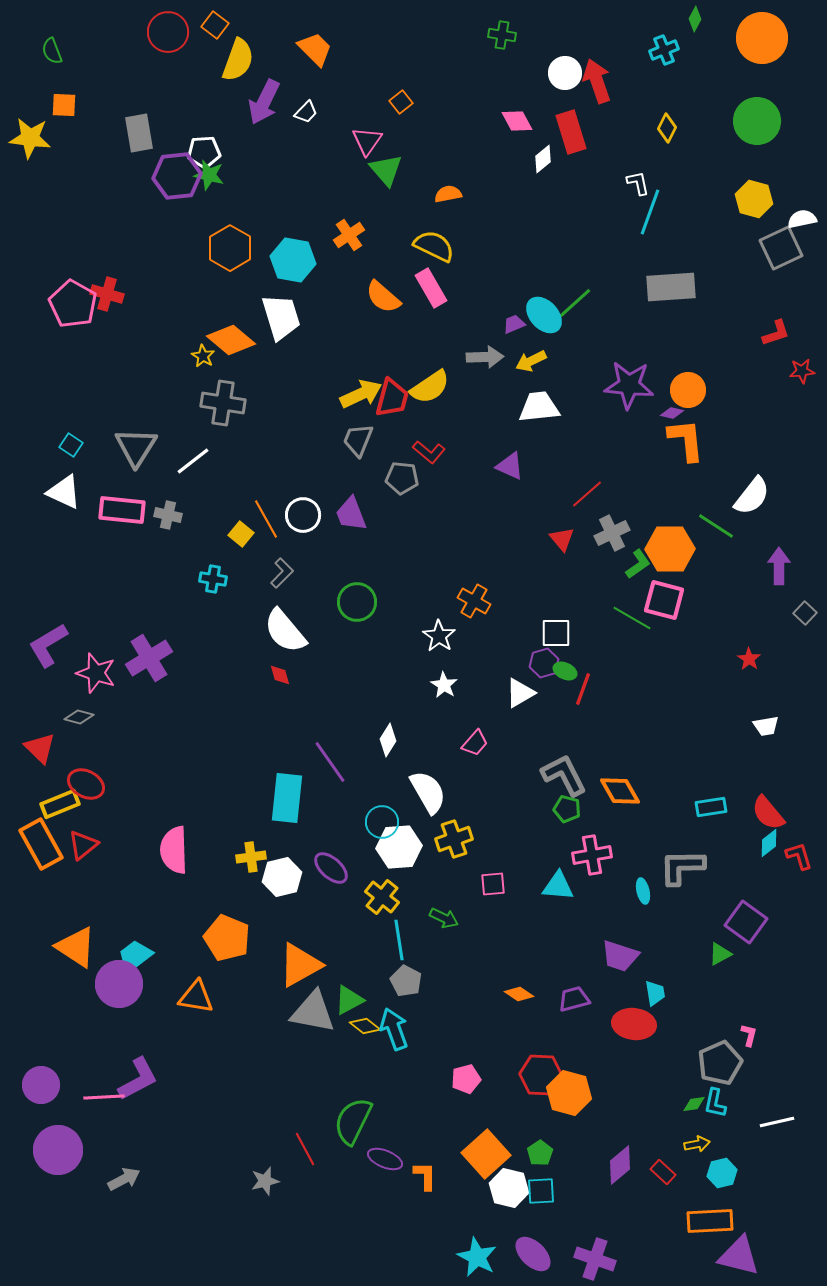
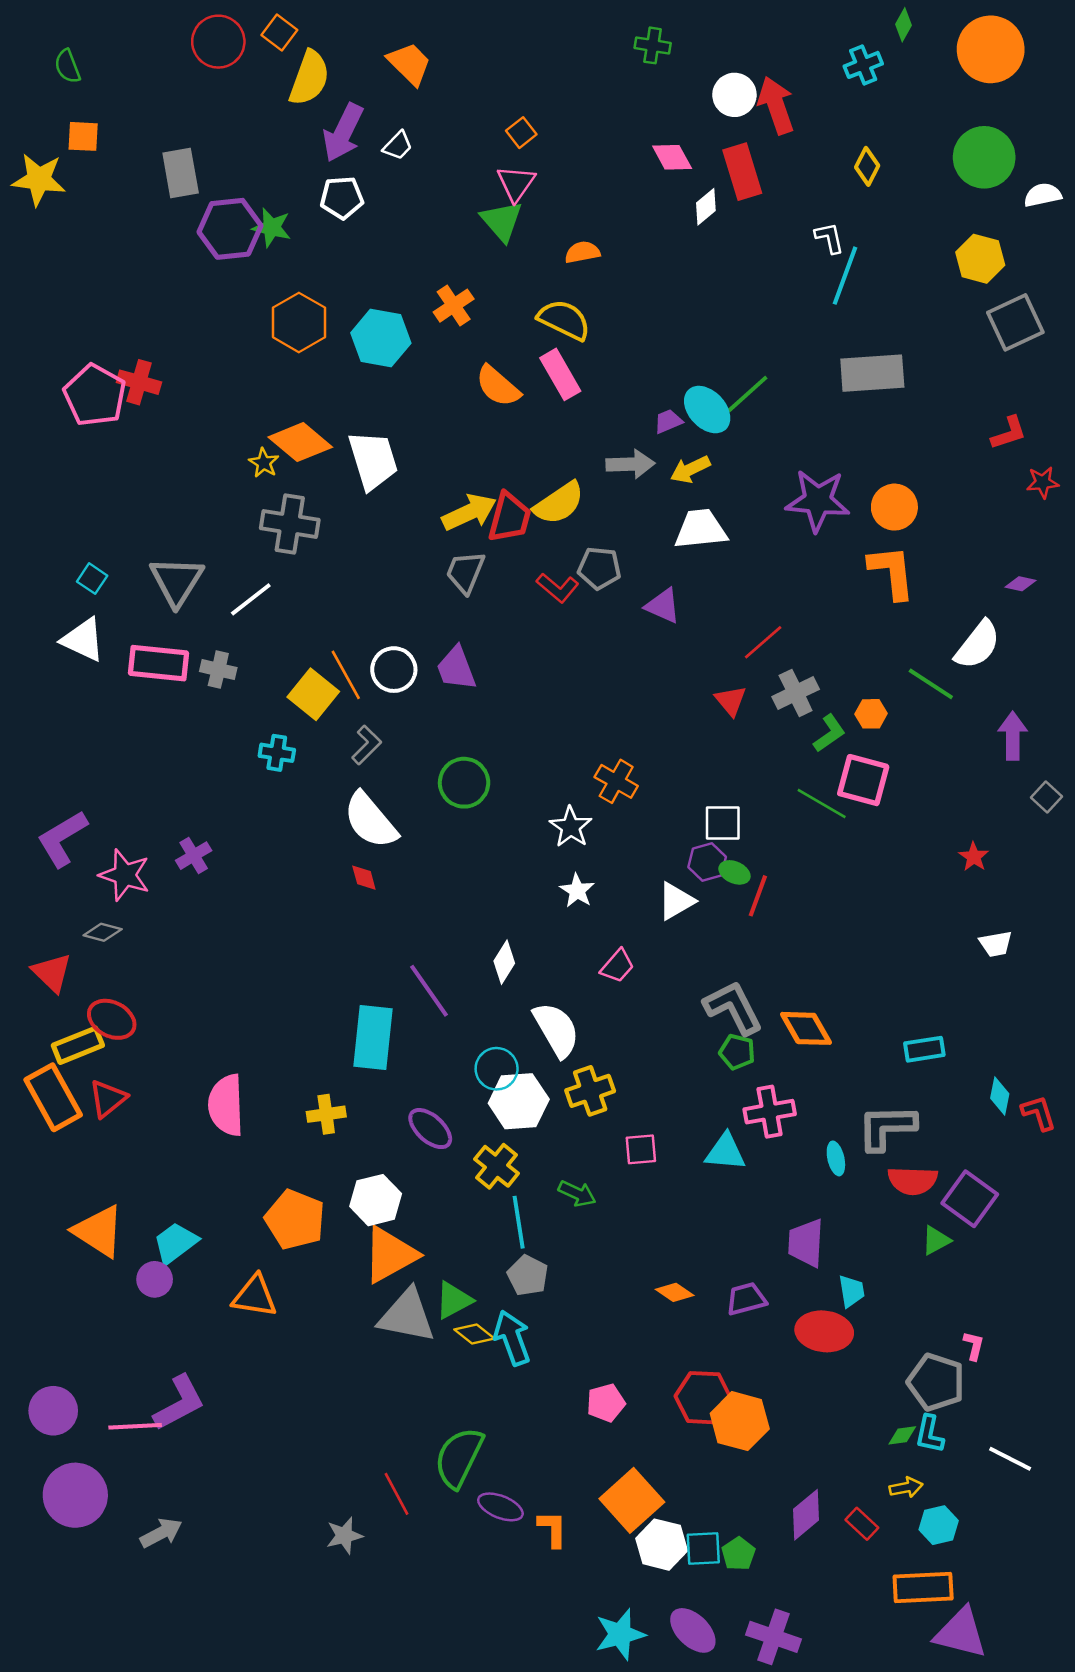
pink triangle: (367, 141) -> (516, 183), moved
white pentagon: (204, 152) -> (342, 198), moved
white semicircle: (802, 219) -> (1043, 195), moved
white trapezoid: (281, 317) -> (373, 460), moved
purple diamond: (672, 413) -> (1021, 584), moved
gray pentagon: (402, 478) -> (599, 568), moved
yellow square: (241, 534) -> (313, 694), size x1.5
orange hexagon: (670, 549) -> (871, 714), size x0.5
purple cross: (149, 658) -> (194, 856), size x0.6
red semicircle: (768, 813) -> (913, 1181), moved, turned -48
cyan diamond: (769, 843) -> (1000, 1096), turned -40
white hexagon: (282, 877) -> (376, 1200), moved
purple trapezoid: (620, 956) -> (806, 1243), turned 75
purple circle: (119, 984) -> (155, 1279), size x0.6
gray pentagon: (720, 1063) -> (936, 1382), turned -30
white line: (777, 1122) -> (1010, 1459), turned 40
green pentagon: (540, 1153) -> (738, 1554), moved
cyan star: (477, 1257) -> (620, 1634), turned 30

